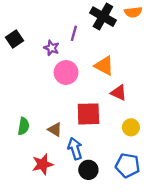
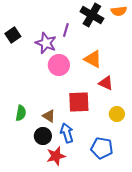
purple star: (51, 48) -> (46, 43), size x1.5
red star: (43, 164) -> (56, 156), moved
blue pentagon: (128, 165) -> (102, 148), moved
black circle: (88, 170) -> (43, 136), moved

